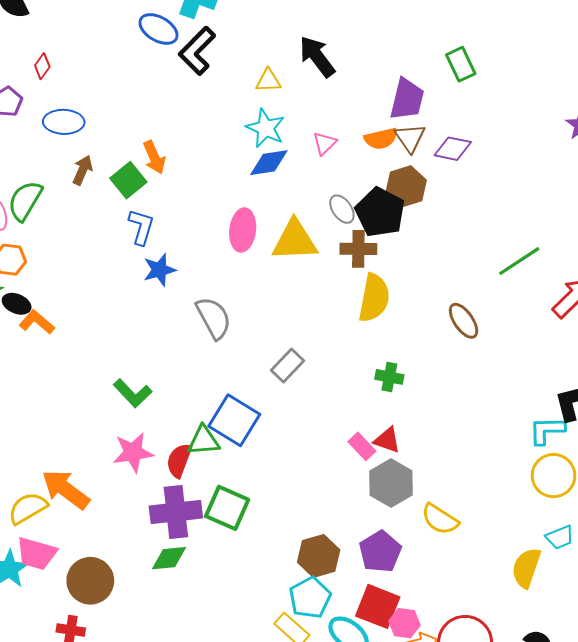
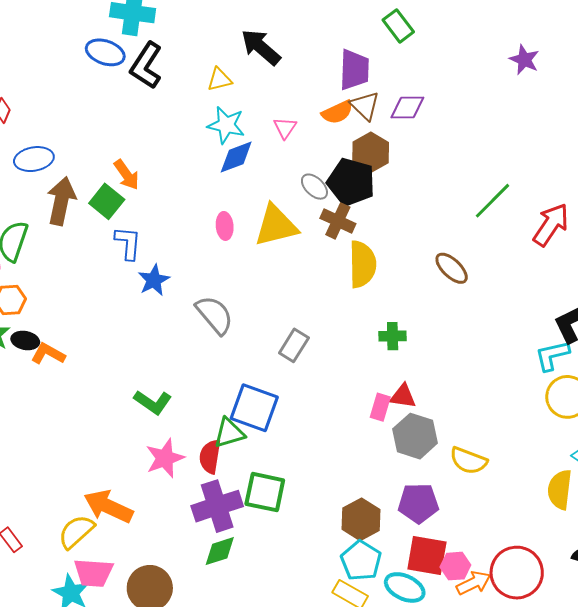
brown arrow: (83, 170) -> (61, 201), size x1.6
pink ellipse: (243, 230) -> (225, 226), size x0.7
brown cross: (358, 249) -> (338, 221), turned 36
pink rectangle: (362, 446) -> (380, 407), turned 72
purple pentagon: (380, 552) -> (418, 503), turned -30

